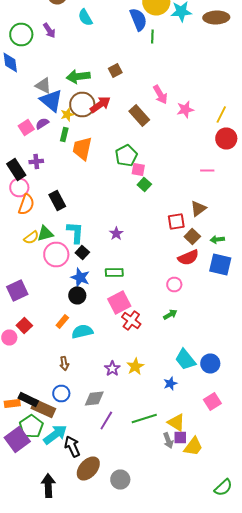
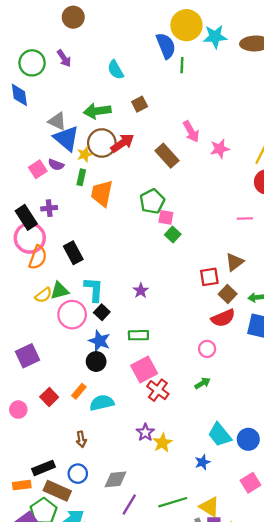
cyan semicircle: (85, 18) -> (116, 70), moved
purple semicircle: (42, 124) -> (56, 165), turned -128
pink circle: (19, 188) -> (30, 238), size x1.4
red square: (24, 326) -> (49, 397), moved
purple star: (112, 368) -> (145, 432), moved
black rectangle: (28, 400) -> (43, 468), moved, turned -48

